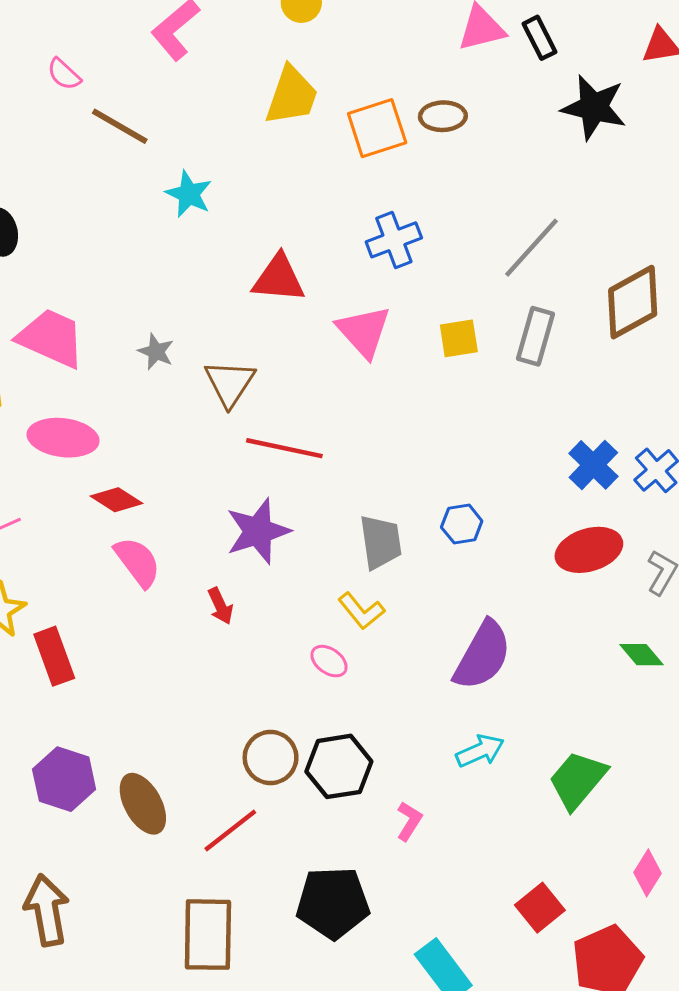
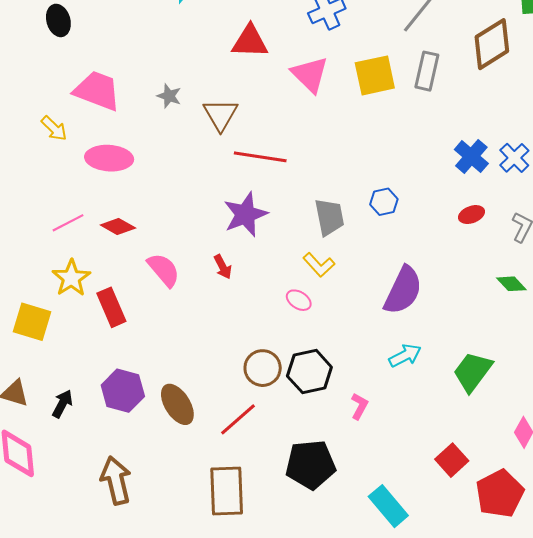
yellow square: (459, 338) -> (375, 75), size x1.5
red diamond: (116, 500) -> (118, 226), moved
red ellipse: (589, 550) -> (471, 215), size x0.6
pink semicircle: (138, 562) -> (164, 270), moved

